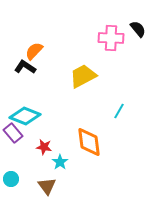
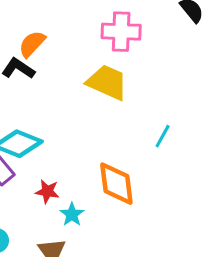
pink cross: (111, 38) -> (121, 32), moved
yellow trapezoid: (83, 76) -> (107, 82), turned 52

